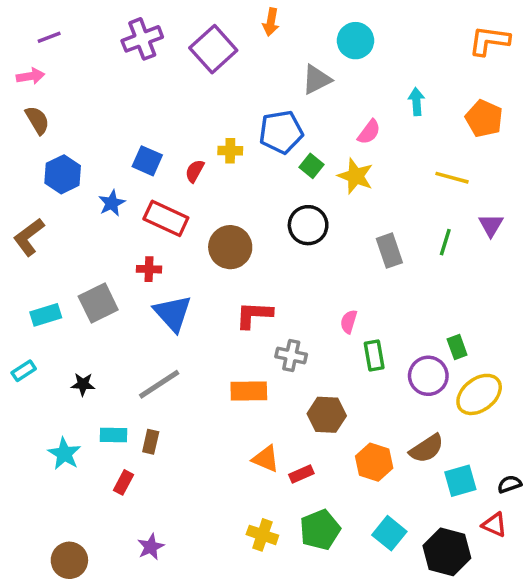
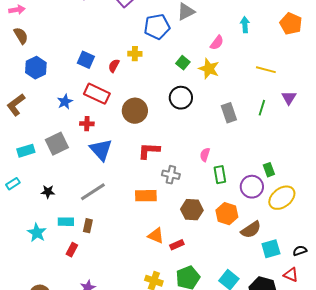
orange pentagon: (484, 118) -> (291, 24), moved
blue pentagon: (281, 132) -> (157, 27), moved
blue star: (112, 203) -> (65, 102), moved
orange hexagon: (374, 462) -> (227, 214), moved

